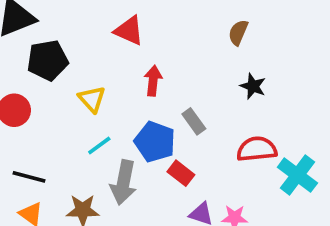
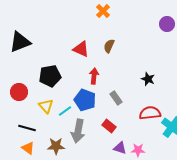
brown semicircle: (238, 32) -> (109, 46), moved
black pentagon: (48, 60) -> (50, 76), moved
yellow triangle: (92, 99) -> (46, 106), moved
blue pentagon: (155, 142) -> (85, 100), moved

